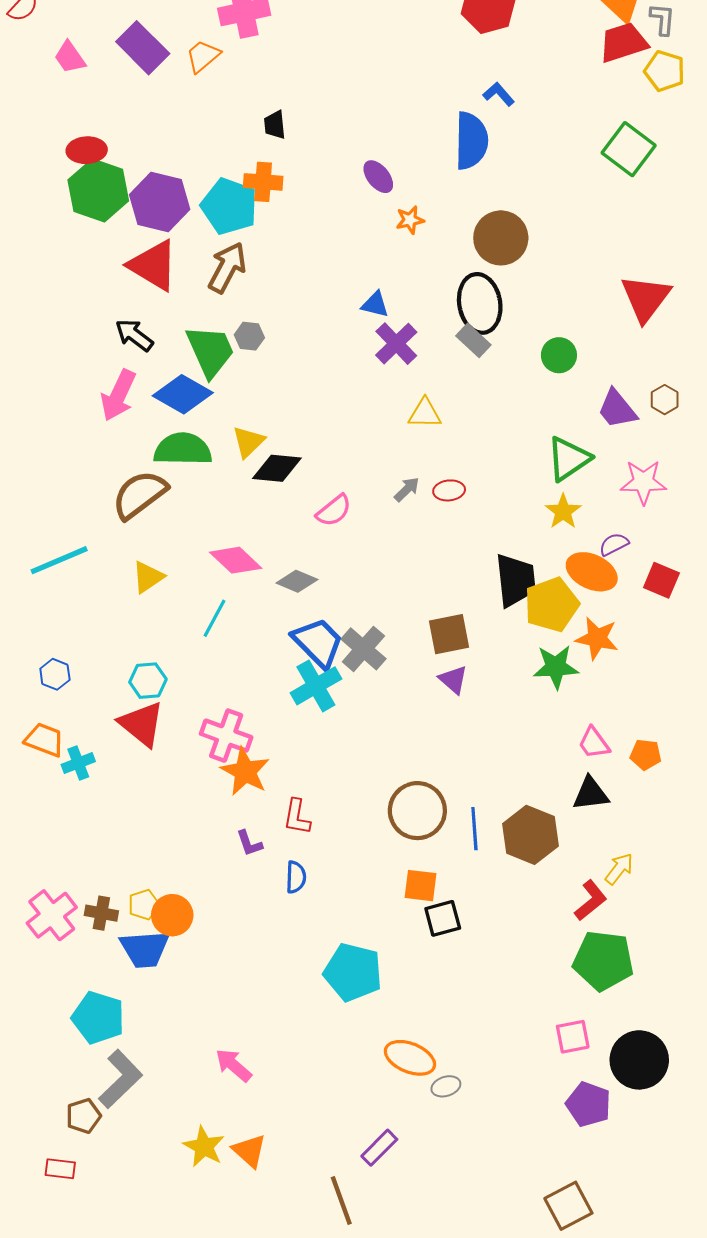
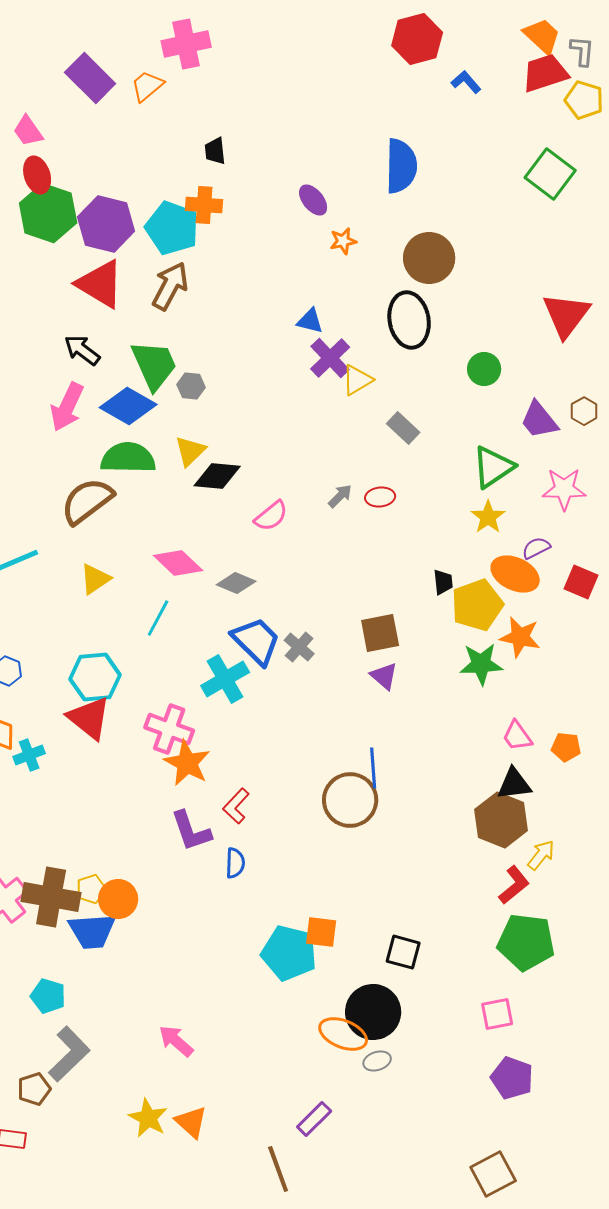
pink trapezoid: (70, 57) -> (28, 131), moved
blue L-shape: (499, 94) -> (466, 82), moved
red ellipse: (87, 150) -> (37, 175), turned 75
gray hexagon: (249, 336) -> (191, 386), moved
gray rectangle: (473, 340) -> (403, 428), moved
yellow triangle: (425, 413) -> (357, 380), moved, turned -32
black trapezoid: (516, 580) -> (443, 582), size x0.5
gray cross: (363, 649) -> (299, 647), size x0.7
cyan hexagon: (148, 681) -> (95, 677), size x1.4
cyan cross: (316, 686) -> (225, 679), moved
red L-shape: (297, 817) -> (236, 806), turned 33
blue line: (474, 829) -> (373, 768), moved
brown hexagon: (530, 835) -> (501, 820), moved
purple L-shape: (249, 843) -> (191, 831), size x1.6
orange square: (421, 886) -> (321, 932), moved
brown cross: (101, 913) -> (51, 897), size x1.8
black square: (443, 918) -> (403, 952), moved, turned 30
cyan pentagon: (98, 1018) -> (48, 996), size x0.7
black circle: (639, 1060) -> (373, 1012), moved

